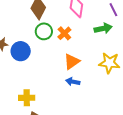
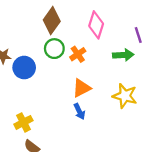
blue arrow: (73, 82) -> (79, 111), turned -136
yellow cross: (27, 98) -> (23, 122), turned -35

